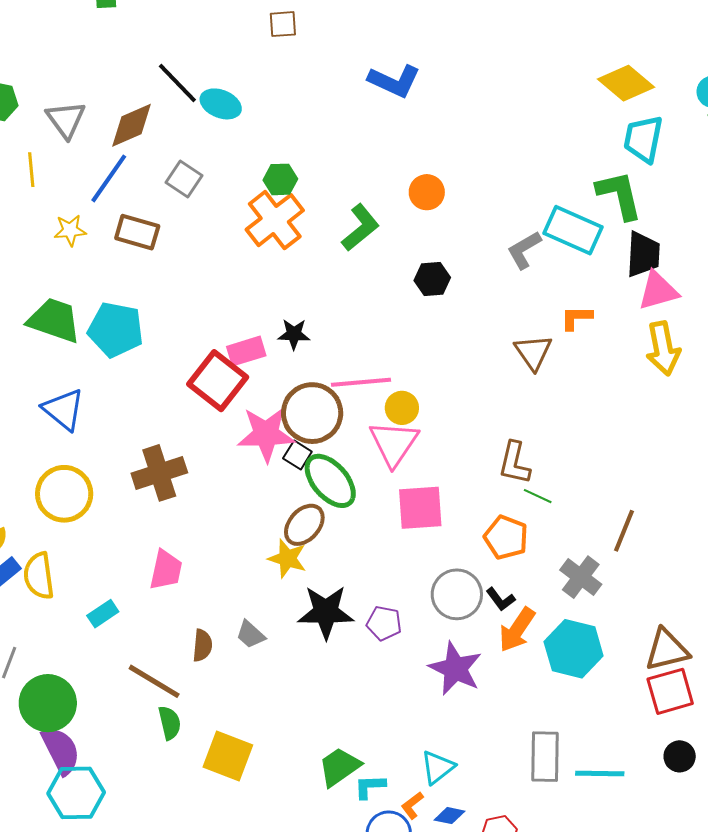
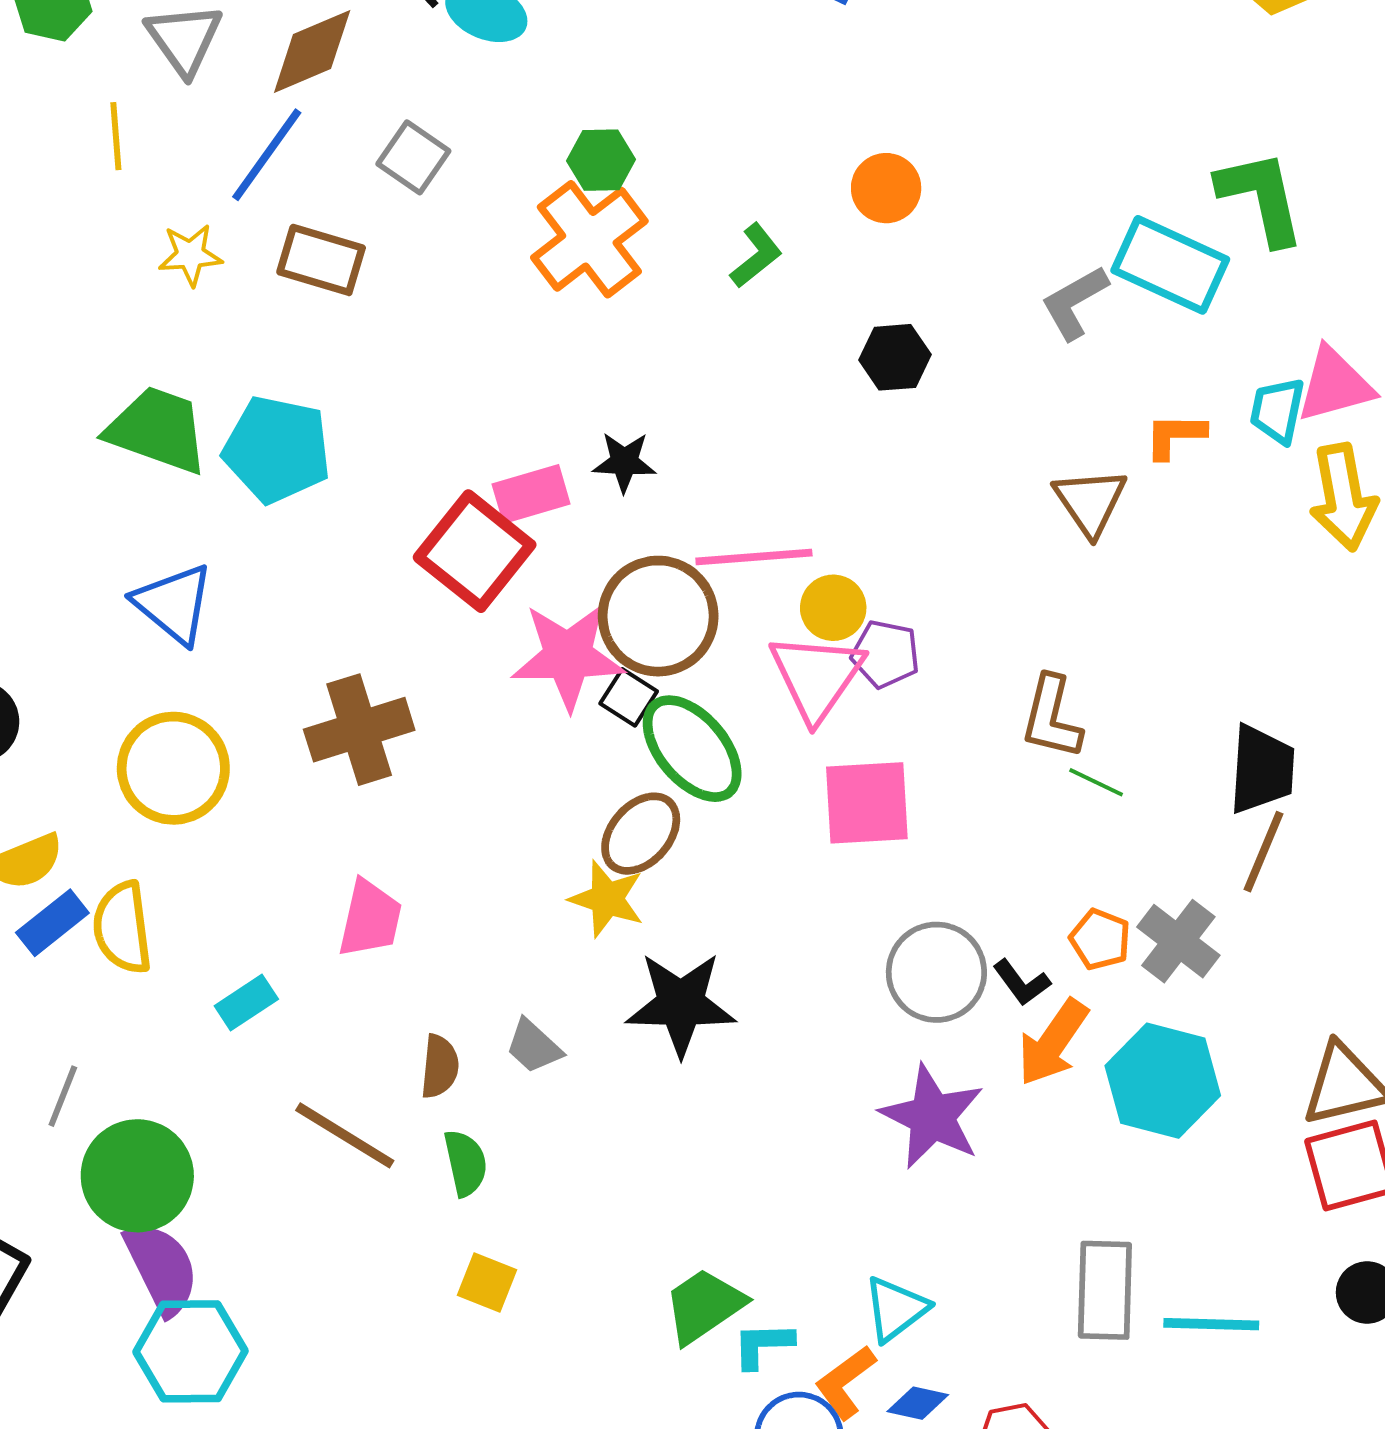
cyan trapezoid: (643, 139) -> (1277, 410), moved, size x0.7
green L-shape: (360, 228) -> (756, 256), size x0.7
black trapezoid: (643, 254) -> (1262, 769), moved
orange pentagon: (506, 537) -> (1100, 939), moved, size x0.7
purple pentagon: (384, 623) -> (885, 654), moved
green semicircle: (170, 723) -> (465, 1163), moved
yellow square: (228, 756) -> (487, 1283), size x0.6
orange L-shape: (412, 805) -> (845, 1382), size x1.4

